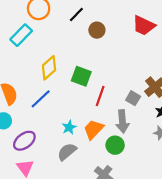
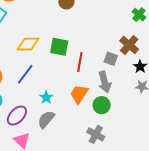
yellow diamond: (49, 68) -> (28, 44), turned 50
cyan star: (69, 127) -> (46, 97), moved
gray semicircle: (67, 152) -> (46, 119), moved

